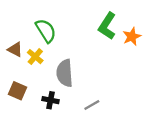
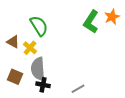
orange star: (132, 37) -> (112, 17), moved
gray semicircle: (65, 73) -> (38, 69), moved

